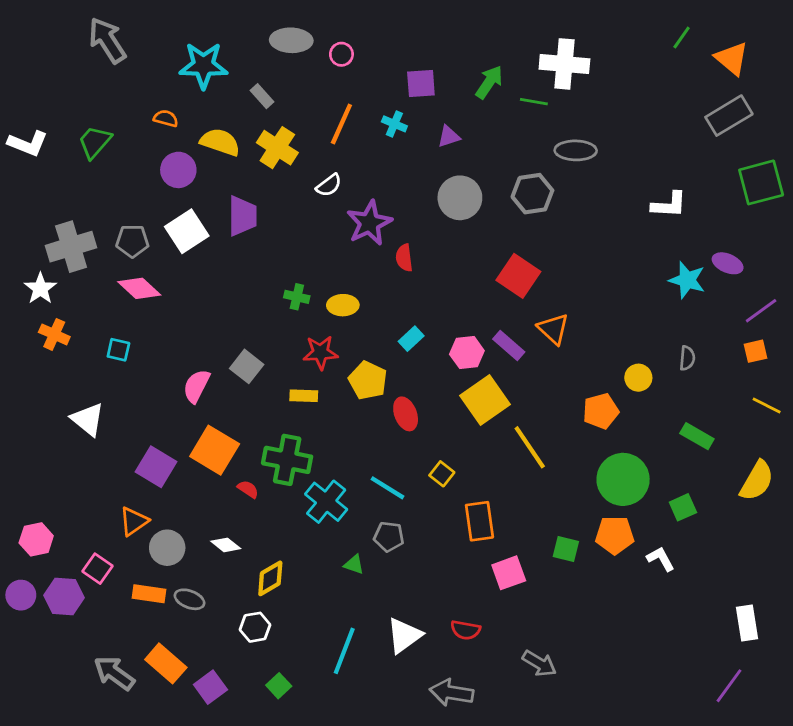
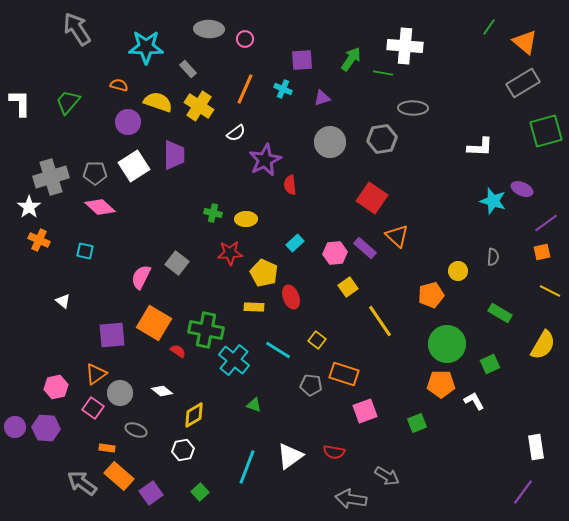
white L-shape: (28, 143) -> (20, 103), turned -112
yellow rectangle: (304, 396) -> (254, 307), moved
yellow square: (485, 400) -> (348, 287), size x0.6
white triangle: (88, 419) -> (63, 301), size x0.6
purple square: (156, 467) -> (112, 335), turned -36
orange rectangle: (479, 521) -> (344, 374), turned -64
gray pentagon: (389, 537) -> (311, 385), moved
pink hexagon: (36, 539) -> (56, 387), moved
green square: (566, 549) -> (417, 423), moved, turned -36
pink square: (97, 569) -> (93, 408), moved
orange rectangle: (149, 594) -> (107, 448), moved, size x0.7
gray arrow: (452, 693) -> (351, 499), moved

